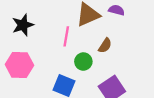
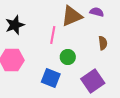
brown semicircle: (105, 46) -> (103, 43), moved, turned -40

